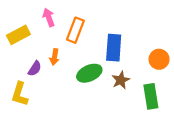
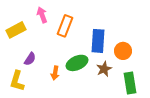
orange arrow: (54, 57) -> (55, 73), moved
orange circle: (159, 59) -> (123, 51), moved

